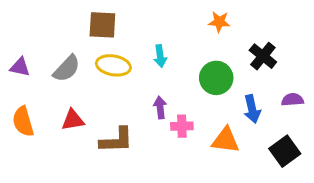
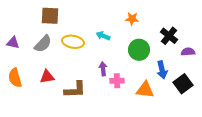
orange star: (219, 22) -> (132, 19), moved
brown square: (102, 25) -> (50, 16), moved
cyan arrow: (160, 56) -> (103, 36), turned 120
purple semicircle: (293, 100) -> (188, 52), moved
black square: (285, 151) -> (183, 84), moved

